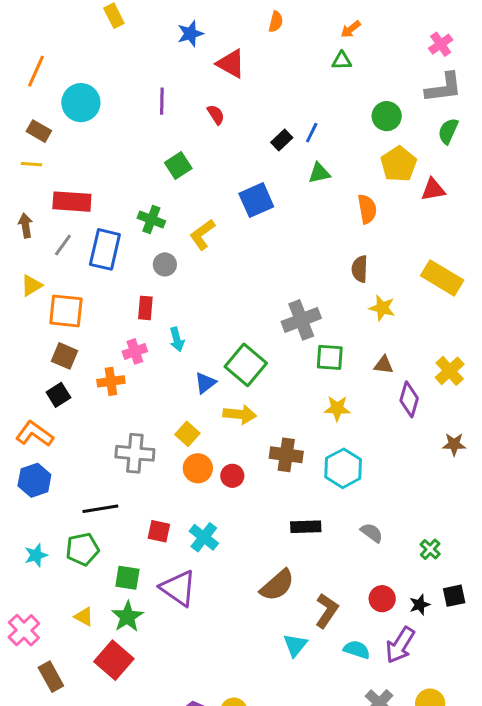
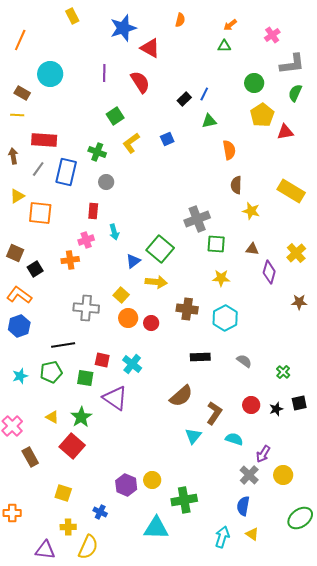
blue star: (190, 34) -> (123, 28), size x1.5
pink cross: (441, 44) -> (272, 35), moved
orange line: (36, 71) -> (20, 40), moved
red semicircle: (216, 115) -> (140, 82), size x1.6
blue square: (256, 200) -> (167, 139), size x0.6
orange semicircle: (367, 209) -> (229, 150), moved
yellow L-shape: (202, 234) -> (131, 143), moved
brown square: (64, 356) -> (15, 253), moved
green square: (127, 578) -> (85, 378), moved
purple arrow: (400, 645) -> (263, 454), moved, size x0.7

